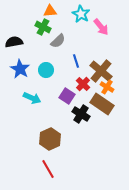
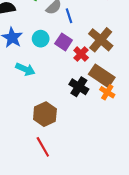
blue line: (76, 61) -> (69, 16), moved
orange cross: (107, 87) -> (107, 92), moved
purple square: (67, 96) -> (64, 42), moved

